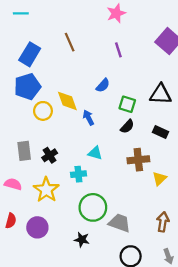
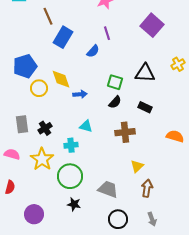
brown line: (70, 42) -> (48, 16), moved
blue rectangle: (30, 54) -> (63, 37), moved
blue semicircle: (103, 85) -> (93, 51), moved
blue arrow: (88, 118) -> (80, 94), turned 112
yellow triangle: (159, 179) -> (137, 166), moved
green circle: (93, 207) -> (70, 176), moved
purple circle: (37, 227) -> (34, 214), moved

